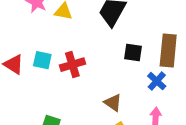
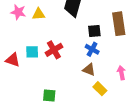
blue cross: (157, 81) -> (92, 49), moved

